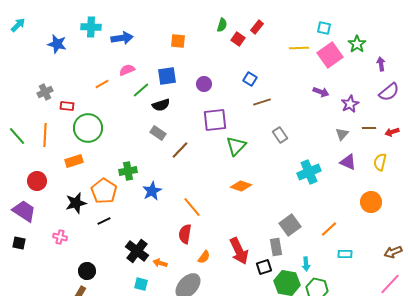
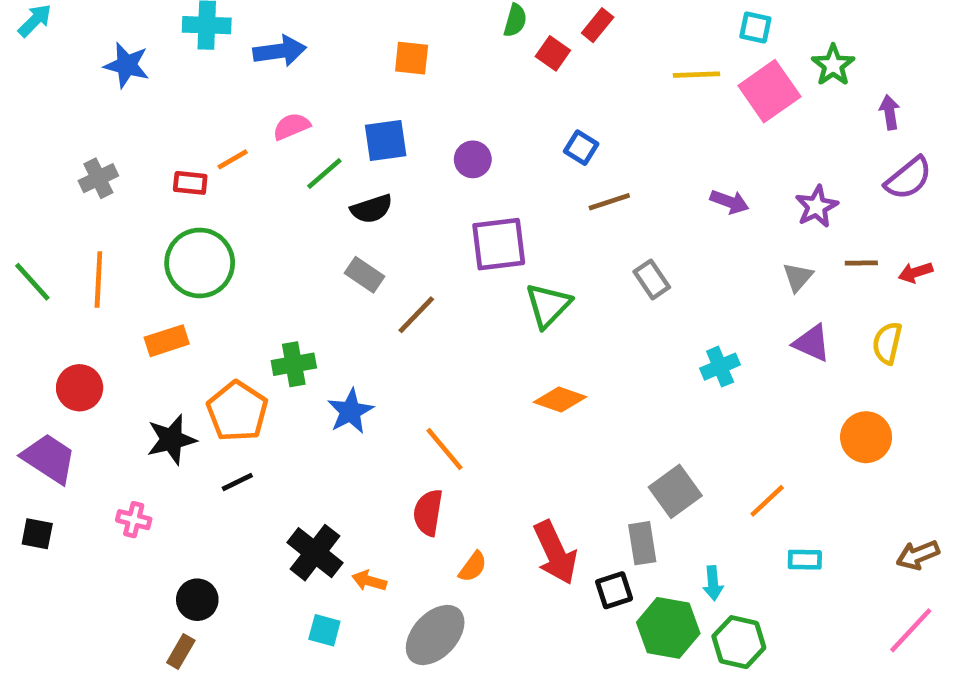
purple arrow: (321, 92) -> (729, 202), moved
red rectangle: (67, 106) -> (190, 183), moved
cyan cross: (309, 172) -> (720, 367), size x0.7

